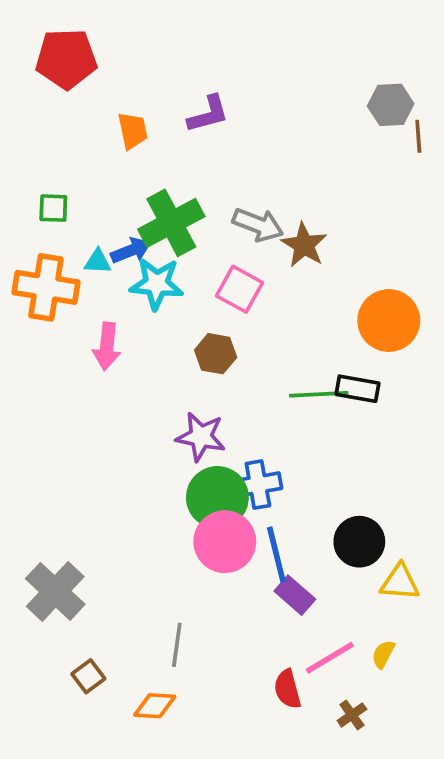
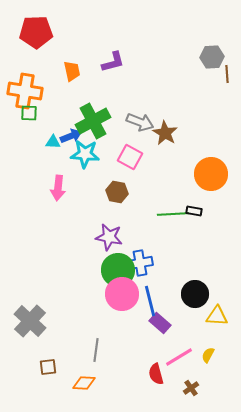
orange cross: (46, 287) -> (25, 91), moved
black rectangle: (357, 389) -> (194, 211), size x0.7
brown square: (88, 676) -> (48, 367), turned 30

